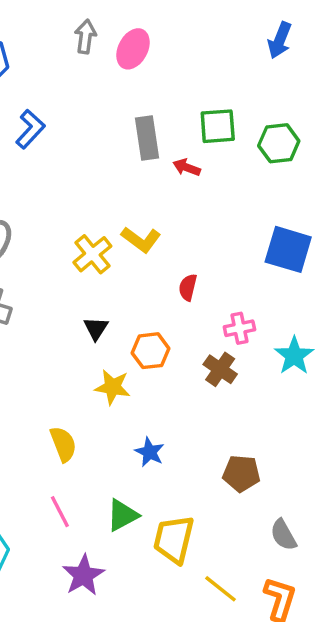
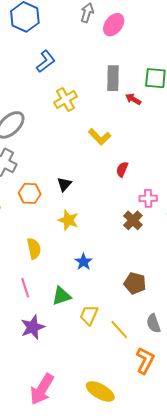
yellow cross: (92, 254) -> (65, 100), moved
orange hexagon: (151, 351) -> (30, 193), moved
yellow trapezoid: (174, 539) -> (89, 315), size x0.7
yellow line: (221, 589) -> (119, 330), moved

